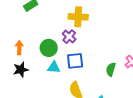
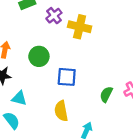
purple cross: (69, 37) -> (54, 16), moved
cyan triangle: (54, 67) -> (19, 98), moved

